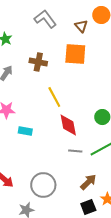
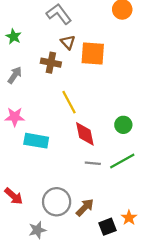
brown triangle: (81, 26) -> (68, 42), moved
cyan rectangle: (25, 131) -> (36, 141), size x1.5
brown arrow: (88, 182) -> (85, 207), moved

